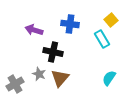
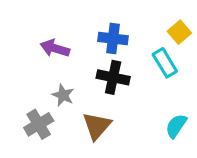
black cross: (53, 52) -> (113, 77), moved
gray star: (39, 74) -> (63, 95), moved
gray cross: (15, 84) -> (39, 124), moved

